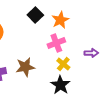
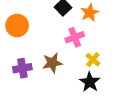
pink cross: (56, 43) -> (75, 37), moved

